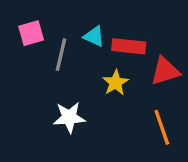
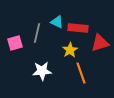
pink square: (31, 33) -> (15, 43), moved
orange line: (162, 127) -> (81, 73), moved

